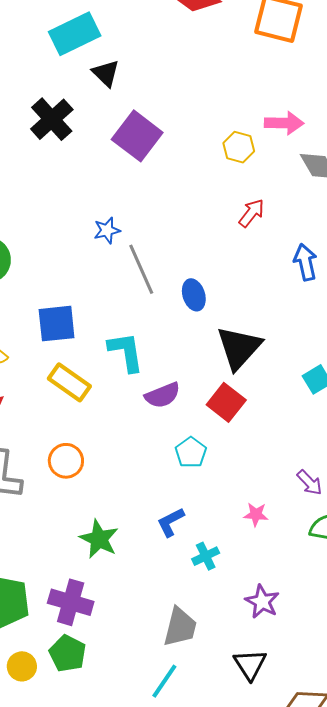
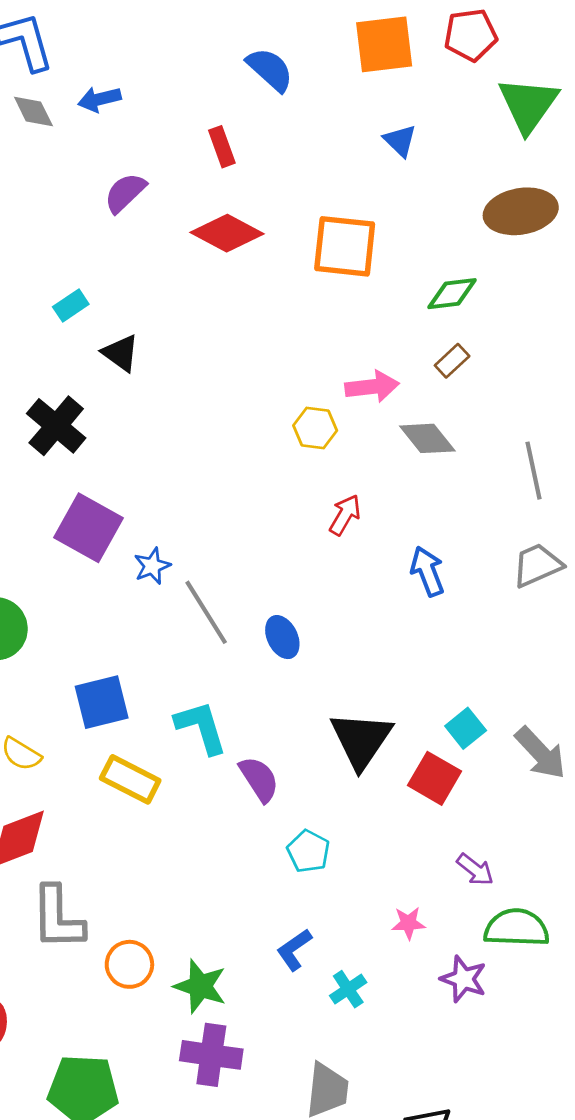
cyan rectangle: (75, 34) -> (71, 305), size x0.5
purple square: (137, 136) -> (88, 528), moved
black triangle: (239, 348) -> (361, 740), moved
purple semicircle: (163, 395) -> (259, 779), turned -93
red square: (226, 402) -> (434, 778), moved
orange circle: (66, 461) -> (129, 964), moved
purple cross: (71, 602) -> (211, 1055), moved
purple star: (262, 602) -> (463, 979), moved

